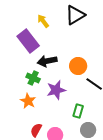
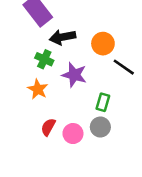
purple star: (56, 90) -> (74, 75), turned 30
gray circle: (88, 130) -> (100, 127), moved

